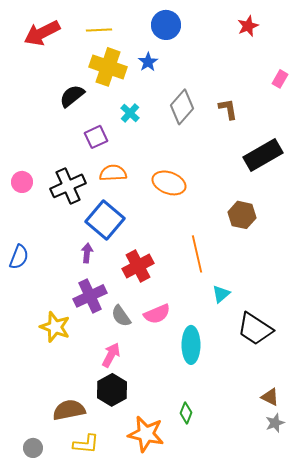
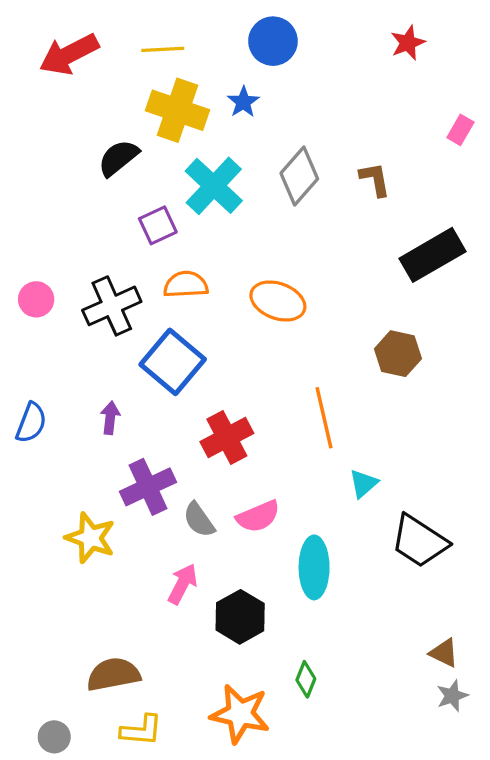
cyan cross: (130, 113) -> (214, 186), size x1.8
purple arrow: (87, 253) -> (110, 418), moved
black hexagon: (112, 390) -> (240, 617), moved

